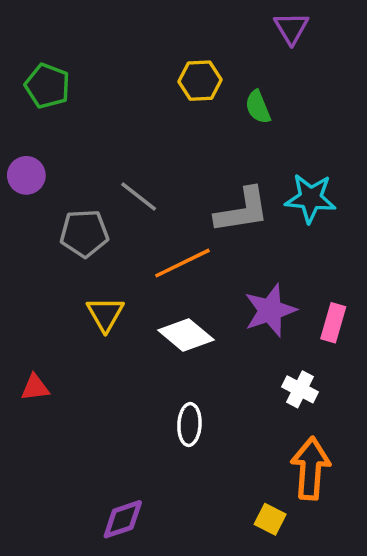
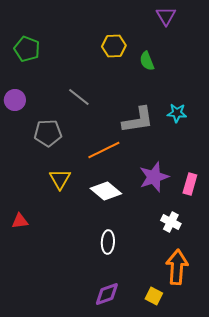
gray line: (139, 196) -> (79, 97), moved
cyan star: (311, 198) -> (177, 113), size x0.7
purple diamond: (123, 519) -> (107, 294), moved

